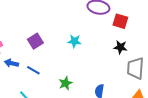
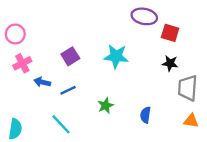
cyan star: (74, 41) -> (116, 56), size x1.5
blue line: (33, 70) -> (68, 90), turned -56

